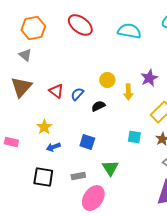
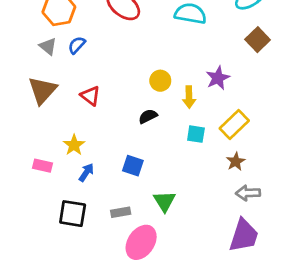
blue semicircle: (77, 94) -> (77, 45), moved
cyan square: (134, 137) -> (196, 134), moved
pink rectangle: (11, 142) -> (42, 166), moved
blue arrow: (53, 147) -> (86, 172), turned 144

